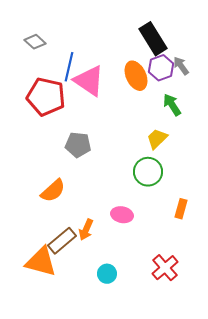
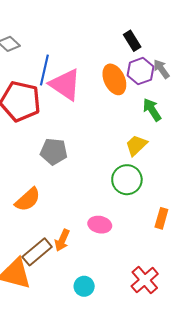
black rectangle: (153, 39) -> (132, 41), size x0.6

